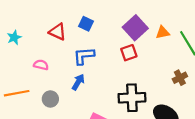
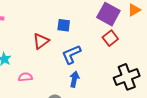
red triangle: (57, 32) -> (41, 41), turned -42
pink semicircle: (41, 65) -> (25, 77), moved

